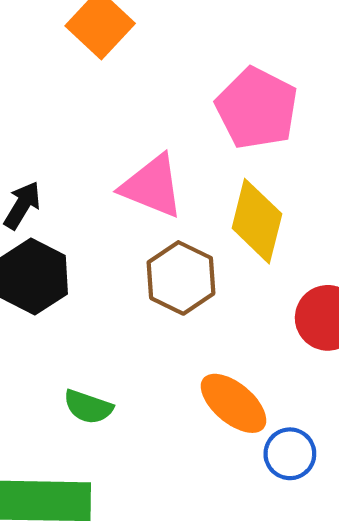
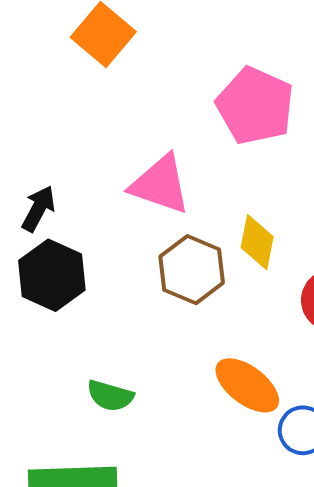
yellow diamond: (257, 221) -> (257, 242), moved, size x0.7

